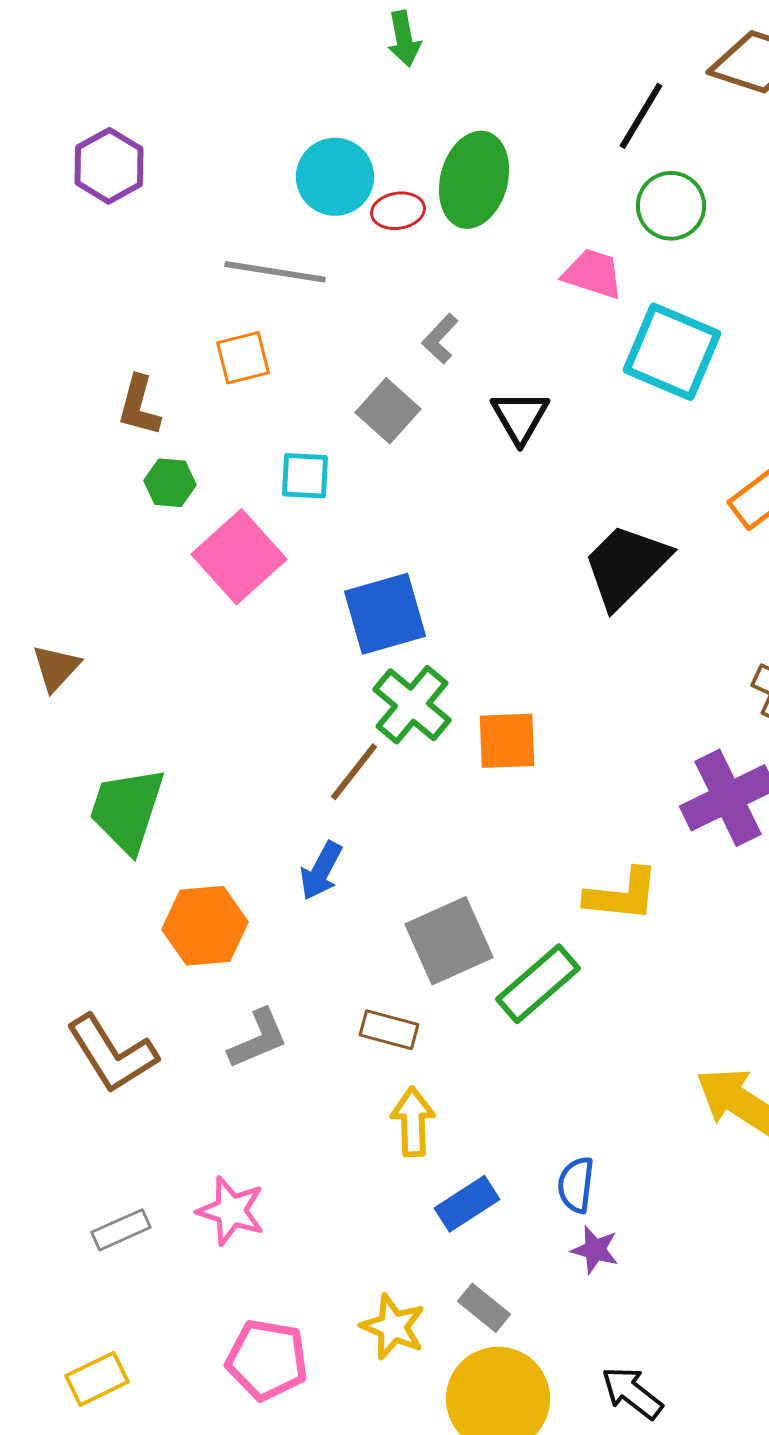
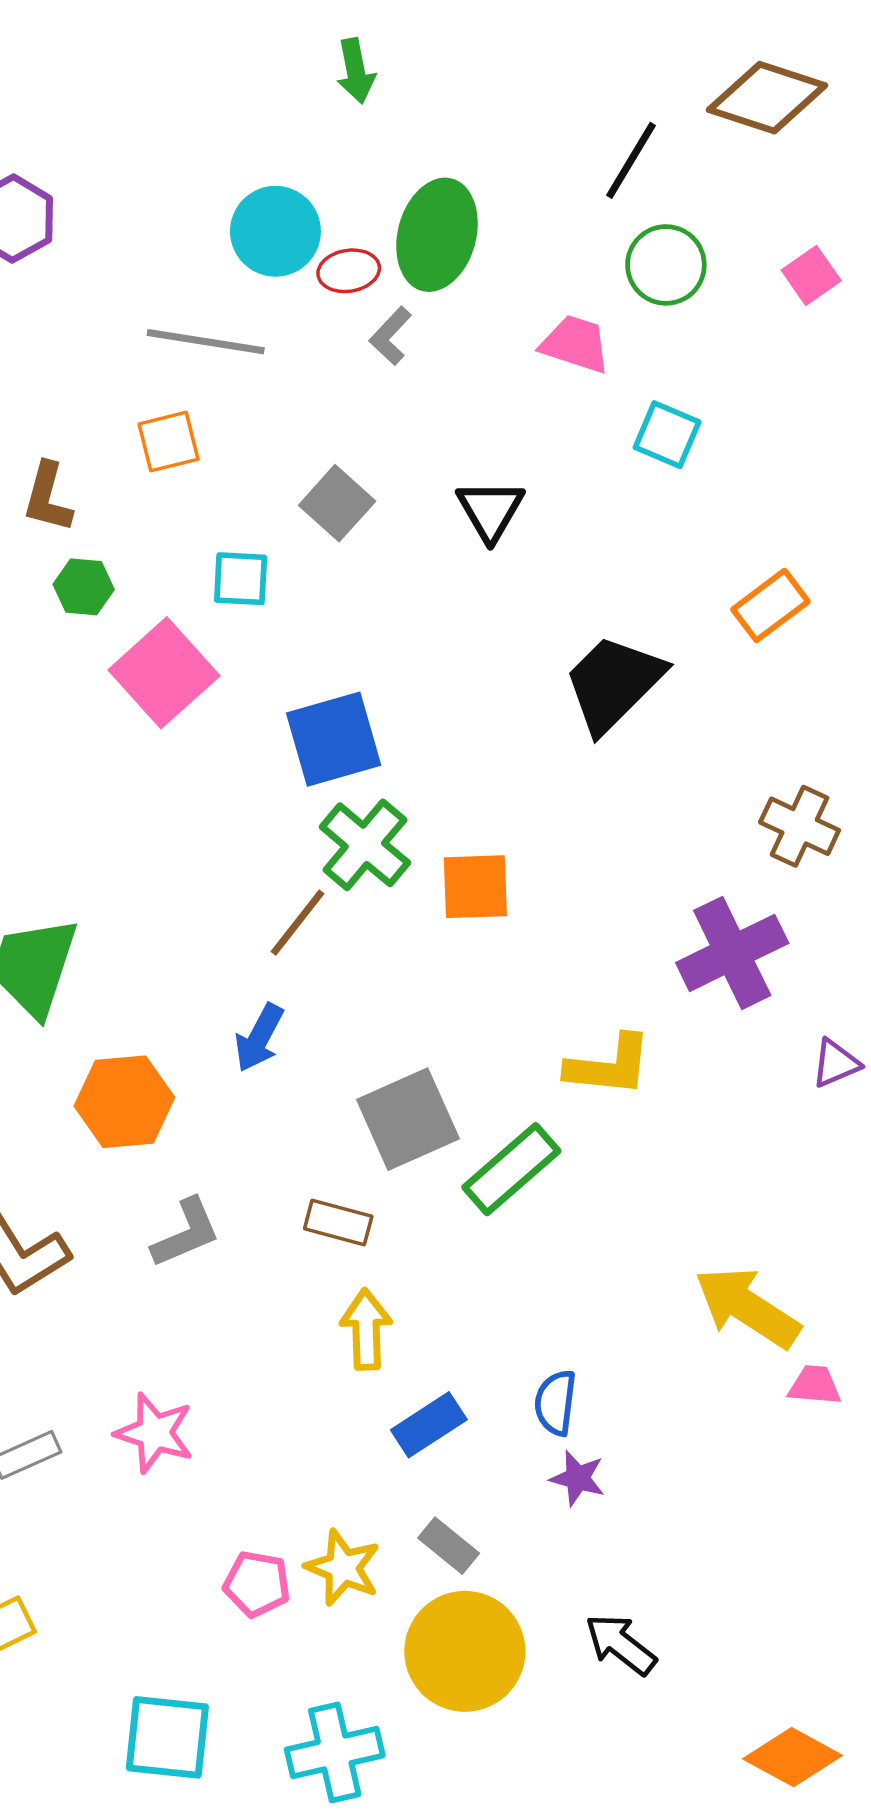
gray L-shape: (440, 339) -> (391, 336), moved
cyan square: (672, 352) -> (667, 435), size x0.6
pink pentagon: (267, 1360) -> (257, 1584), moved, size x0.7

